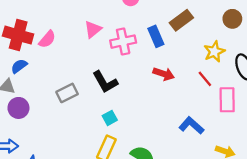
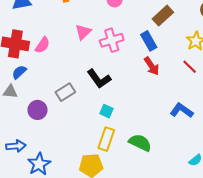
blue rectangle: (156, 36) -> (149, 41), moved
red arrow: (164, 74) -> (152, 66), turned 42
purple circle: (18, 108) -> (38, 110), moved
cyan square: (110, 118) -> (107, 111), turned -32

